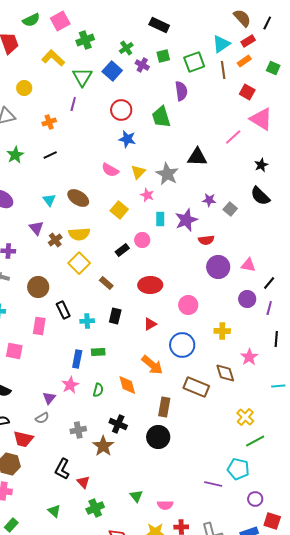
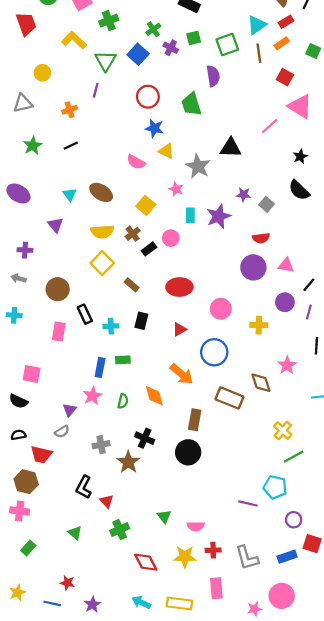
yellow triangle: (138, 172) -> (166, 151), moved, turned -49
brown cross: (55, 240) -> (133, 234), moved
red semicircle: (206, 240) -> (261, 238), moved
yellow cross: (222, 331) -> (259, 325), moved
pink square: (14, 351) -> (32, 374), moved

